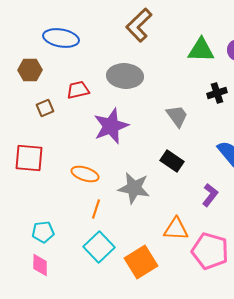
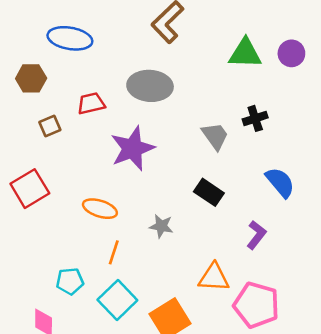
black cross: (217, 93) -> (255, 118), moved
red square: (29, 158) -> (30, 189), turned -36
gray star: (134, 188) -> (161, 226), size x0.6
cyan pentagon: (43, 232) -> (70, 281), moved

